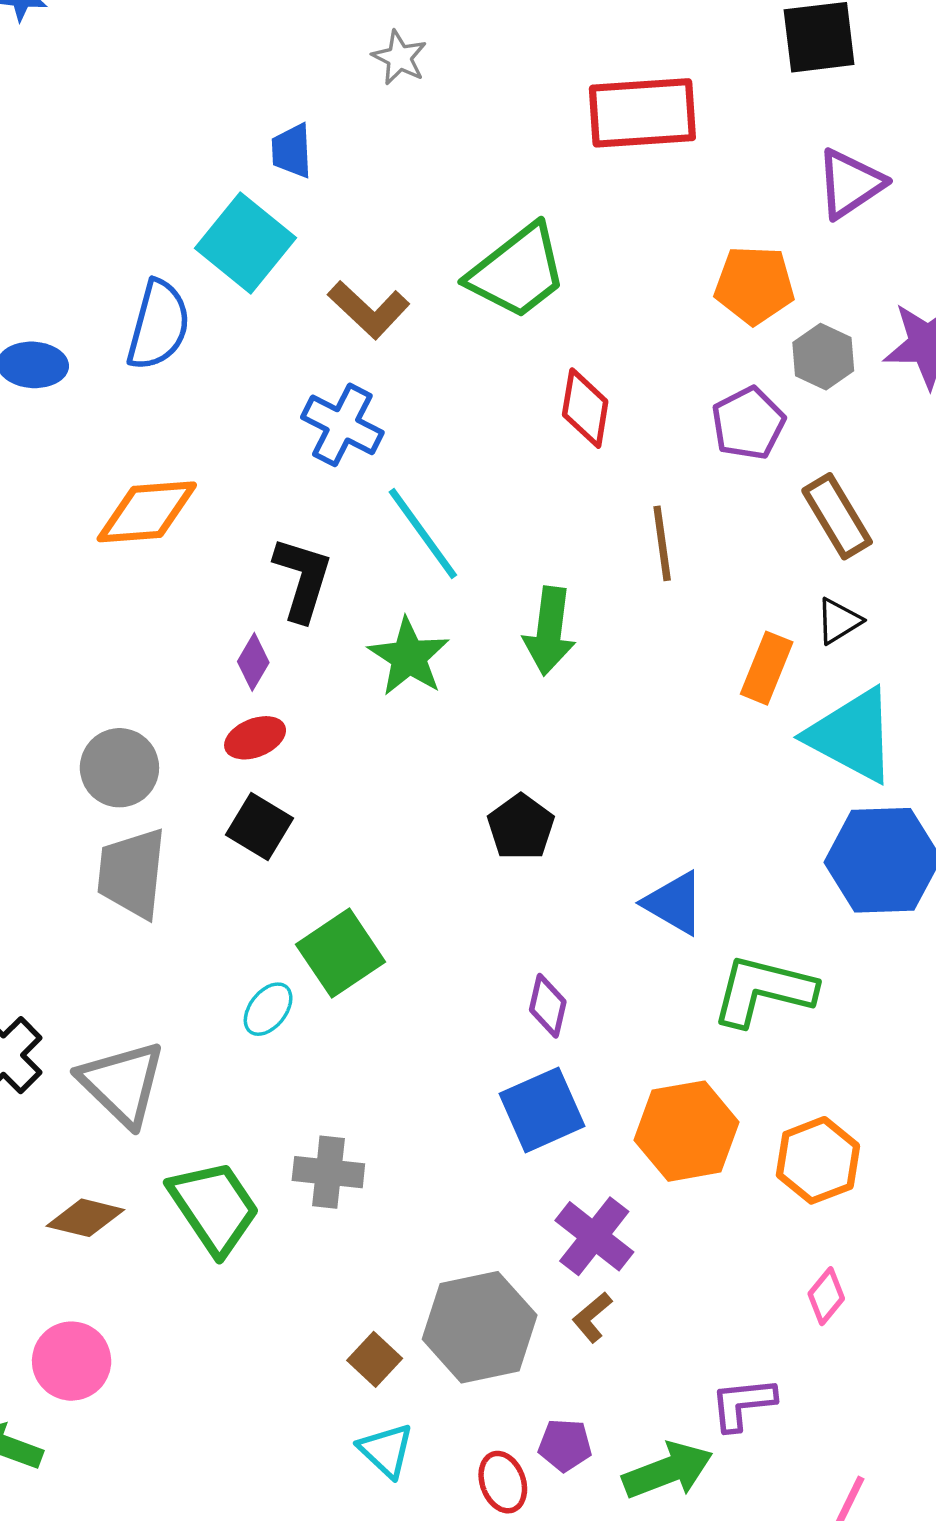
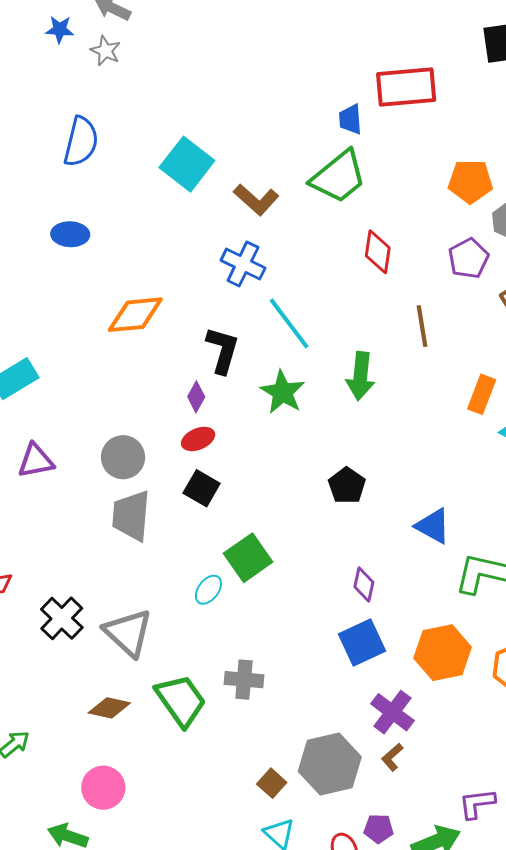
gray star: (399, 58) -> (106, 51), moved
blue trapezoid: (292, 151) -> (350, 119), moved
blue semicircle: (158, 325) -> (81, 142), moved

